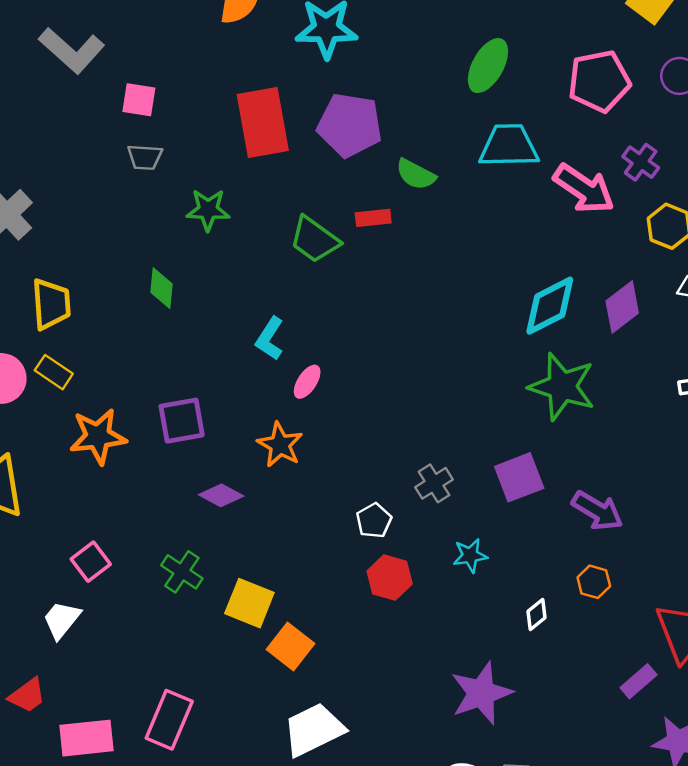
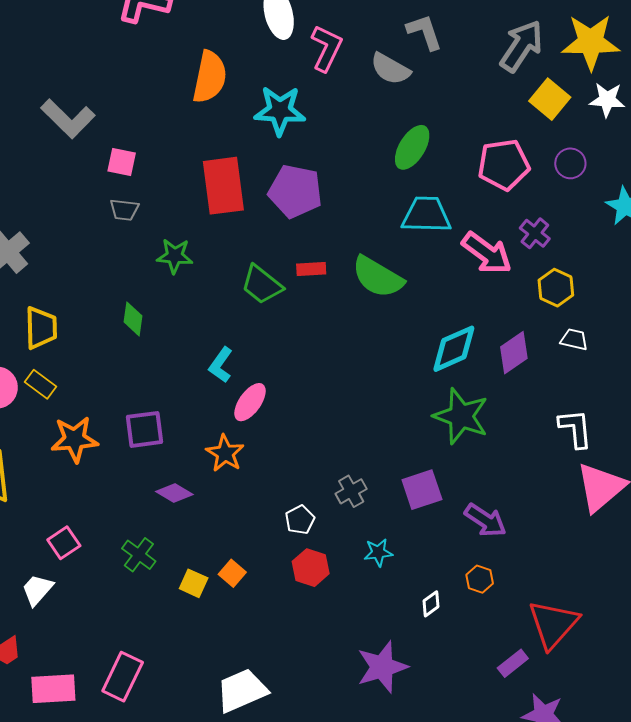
green semicircle: (416, 174) -> (378, 277), moved, size x1.6
pink ellipse: (307, 382) -> (250, 402), size x1.4
yellow square: (249, 603) -> (194, 583), size x0.7
orange square: (290, 647) -> (232, 573), moved, size x0.7

